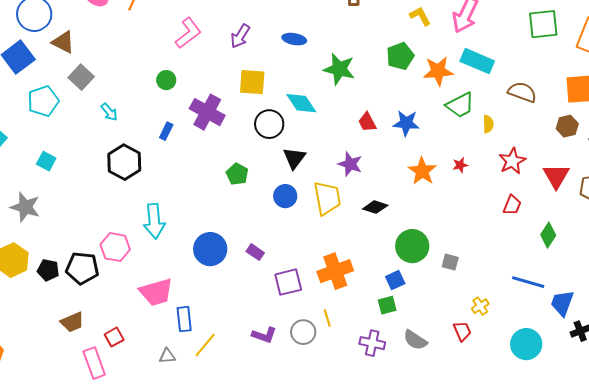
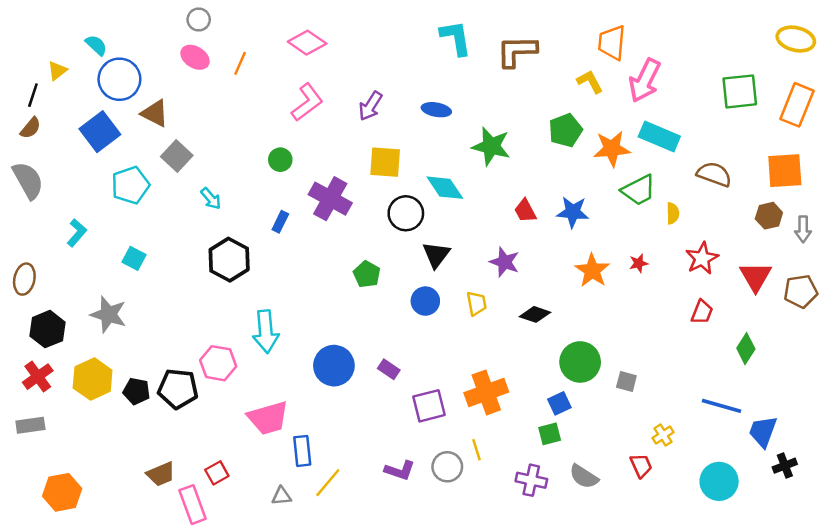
yellow trapezoid: (327, 198) -> (477, 303), size x0.6
brown trapezoid: (72, 322) -> (161, 474), moved

